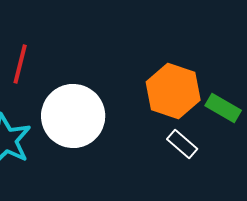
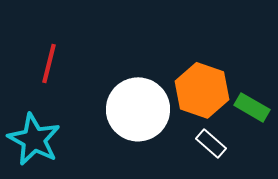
white circle: (73, 116) -> (138, 109), moved

